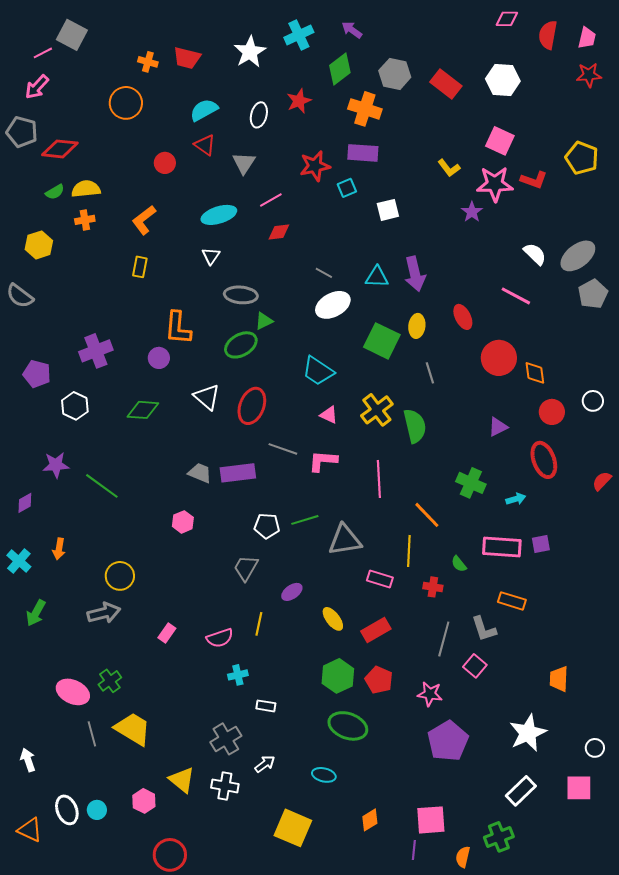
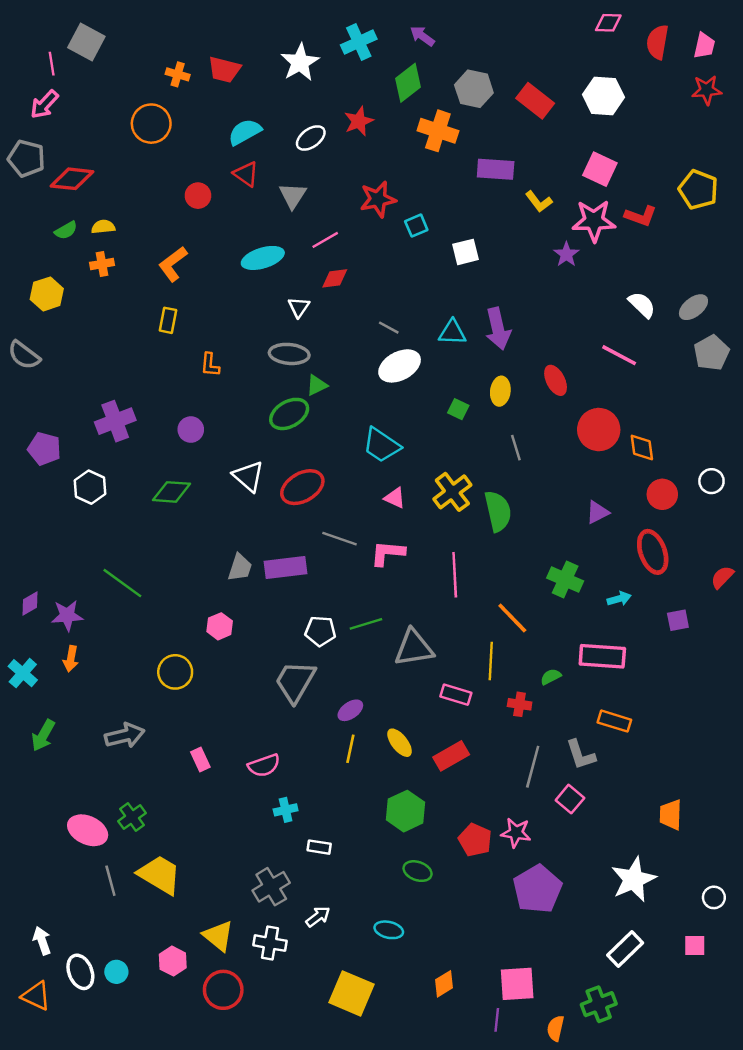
pink line: (43, 53) -> (52, 64), turned -72
white ellipse: (259, 115) -> (311, 138), turned 40
purple rectangle: (363, 153) -> (496, 169), moved
yellow semicircle: (86, 189) -> (103, 227), size x0.7
white triangle: (211, 256) -> (299, 307), moved
gray ellipse: (578, 256) -> (693, 307), size x0.7
orange L-shape: (178, 328) -> (210, 365), moved, size x0.6
green square: (382, 341) -> (458, 409), size x0.5
red ellipse: (252, 406) -> (302, 487), turned 39
purple star: (56, 465) -> (67, 616), moved
gray trapezoid: (200, 473) -> (240, 568), turned 85
purple square: (541, 544) -> (678, 620), moved
green semicircle: (459, 564) -> (551, 677), turned 102
gray trapezoid: (246, 568) -> (295, 681), size x1.4
yellow circle: (120, 576) -> (175, 672), moved
yellow line: (259, 624) -> (350, 749), moved
pink rectangle: (167, 633) -> (200, 759), turned -60
red pentagon: (379, 680) -> (475, 840), moved
green ellipse: (348, 726) -> (418, 871), size x0.6
white arrow: (28, 760) -> (42, 941), moved
pink square: (579, 788) -> (695, 945), size x0.7
red circle: (170, 855) -> (223, 990), moved

